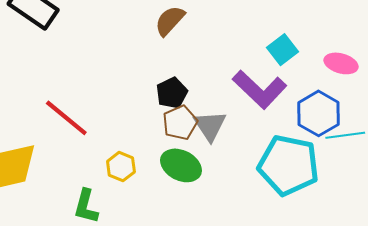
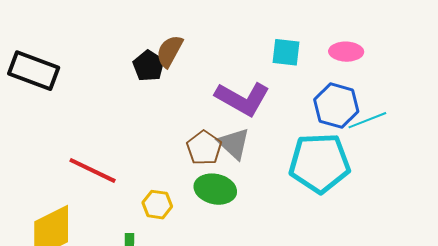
cyan square: (283, 50) -> (286, 52), turned -32
purple L-shape: (260, 89) -> (242, 99), moved
black pentagon: (172, 93) -> (149, 66), moved

